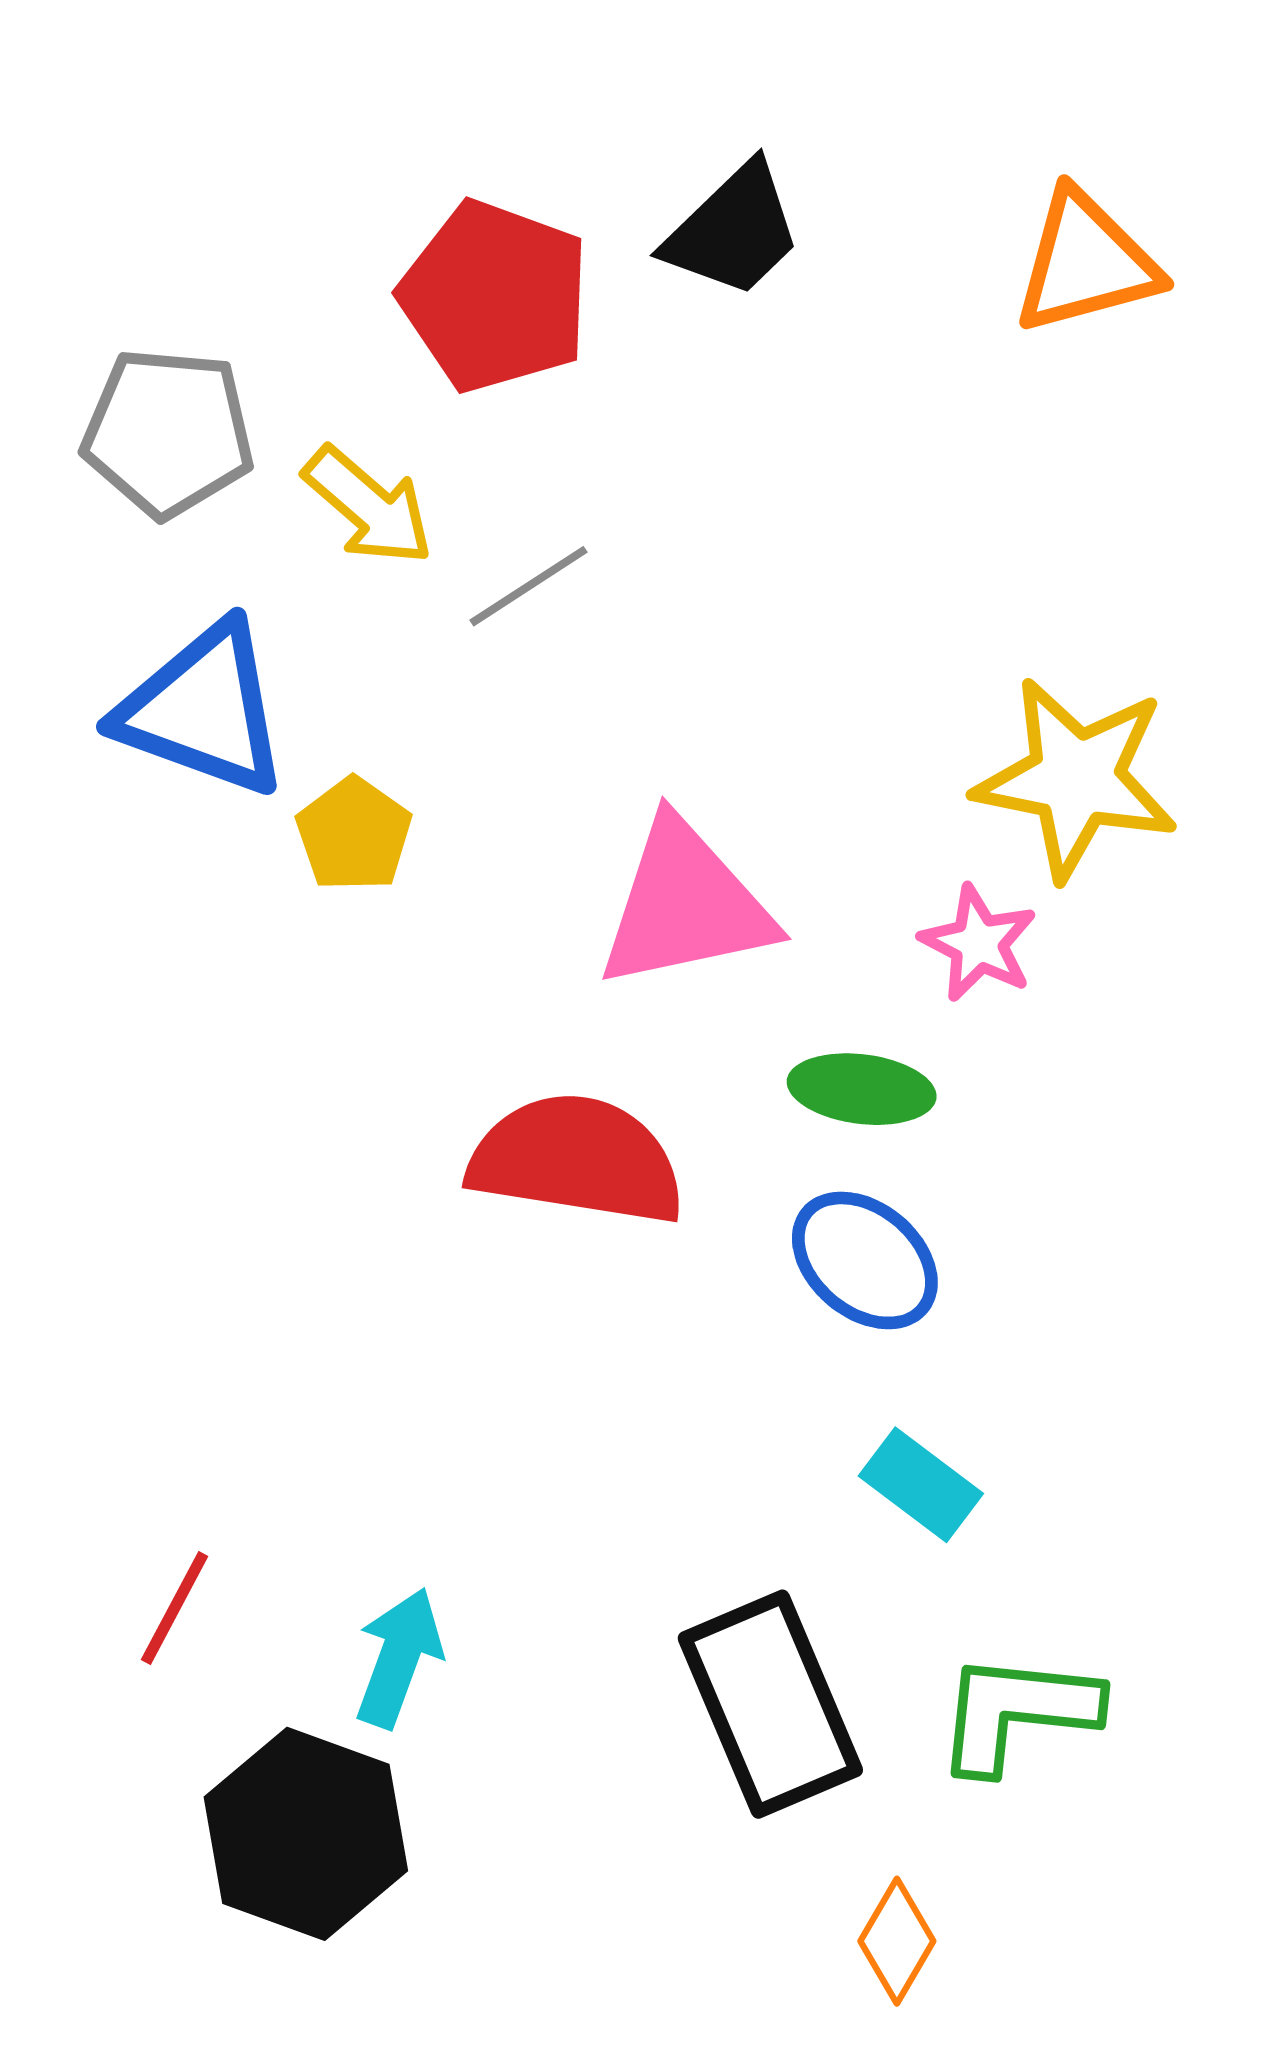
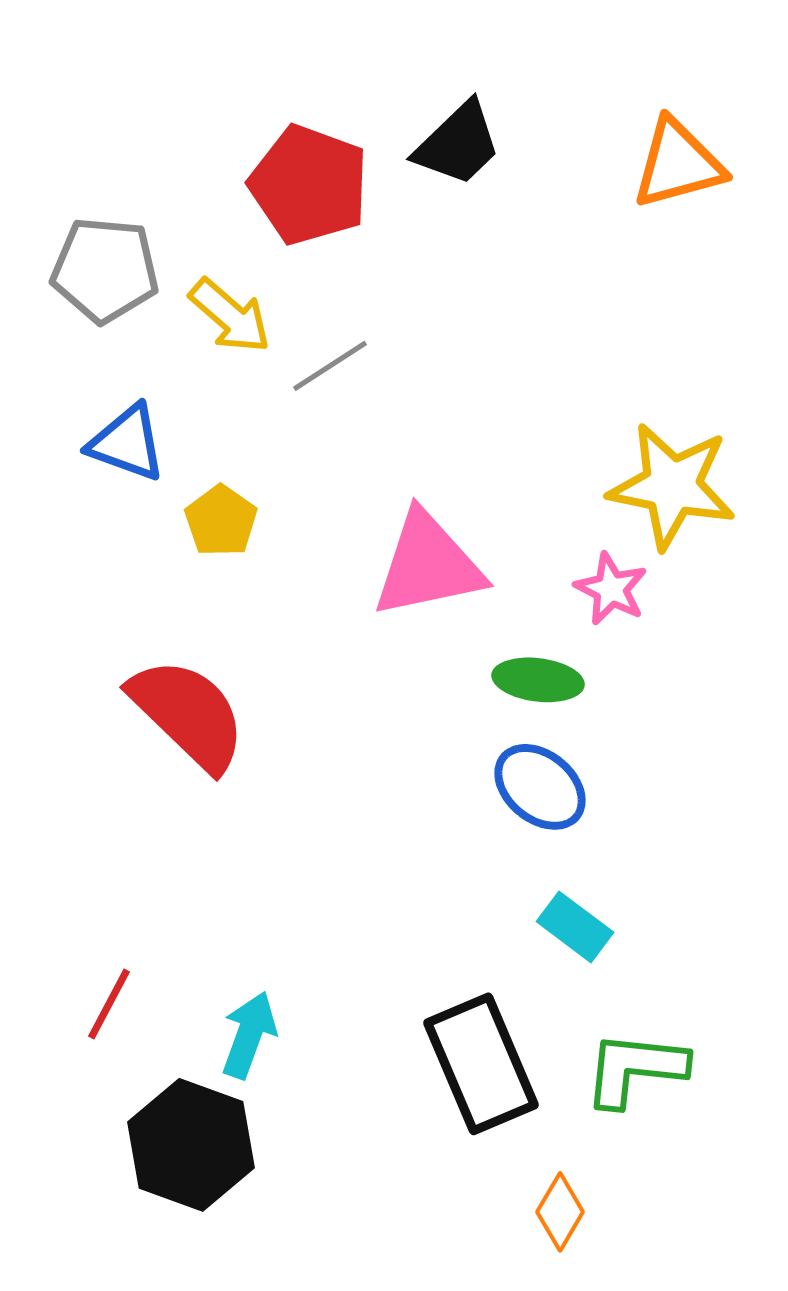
blue triangle: (203, 710) -> (127, 443), size x0.7
red semicircle: (577, 1160) -> (188, 714), moved, turned 35

